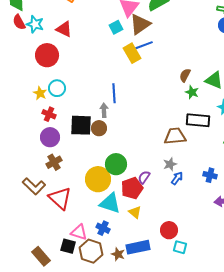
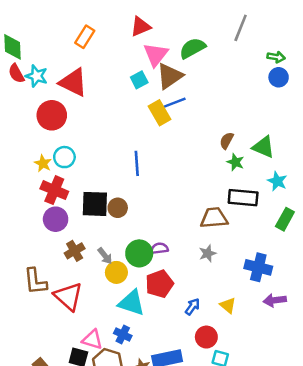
red triangle: (64, 29) -> (73, 82), size x1.4
gray arrow: (104, 110) -> (105, 256), moved, turned 144
red cross: (49, 114) -> (54, 190), size x1.5
brown cross: (54, 162) -> (75, 251), moved
blue cross: (210, 175) -> (258, 267), size x1.5
purple semicircle: (144, 177) -> (159, 248), moved, turned 48
blue arrow: (177, 178) -> (192, 307), moved
yellow circle: (98, 179) -> (116, 272), size x0.7
brown L-shape: (34, 186) -> (35, 281), turned 40
yellow triangle: (135, 212) -> (228, 305), moved

